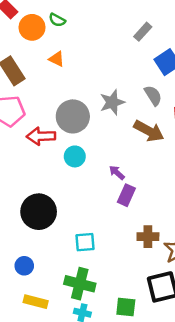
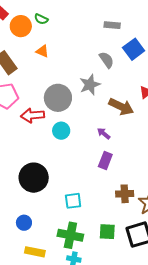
gray rectangle: (143, 32) -> (112, 25), turned 56
gray semicircle: (153, 96) -> (106, 60), moved
purple arrow: (117, 173) -> (104, 134), moved
green square: (126, 307) -> (107, 232), moved

